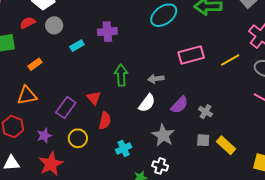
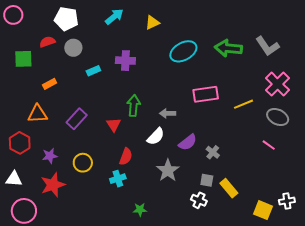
red triangle: (94, 98) -> (114, 125), moved
purple rectangle: (66, 108) -> (77, 119), moved
red semicircle: (105, 121) -> (126, 157), moved
cyan cross: (124, 148) -> (118, 179), moved
white cross: (160, 166) -> (199, 200), moved

